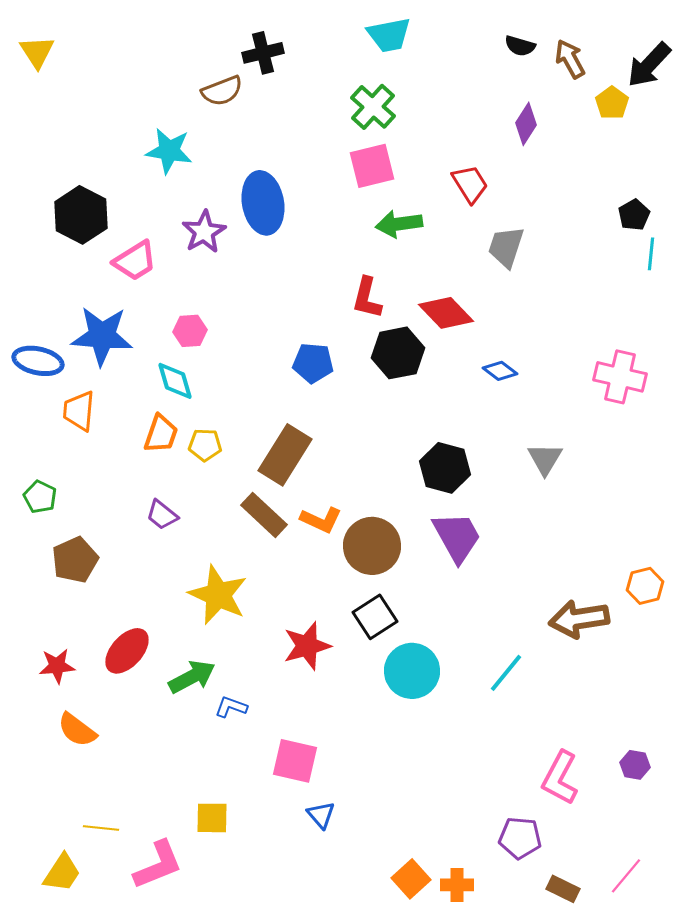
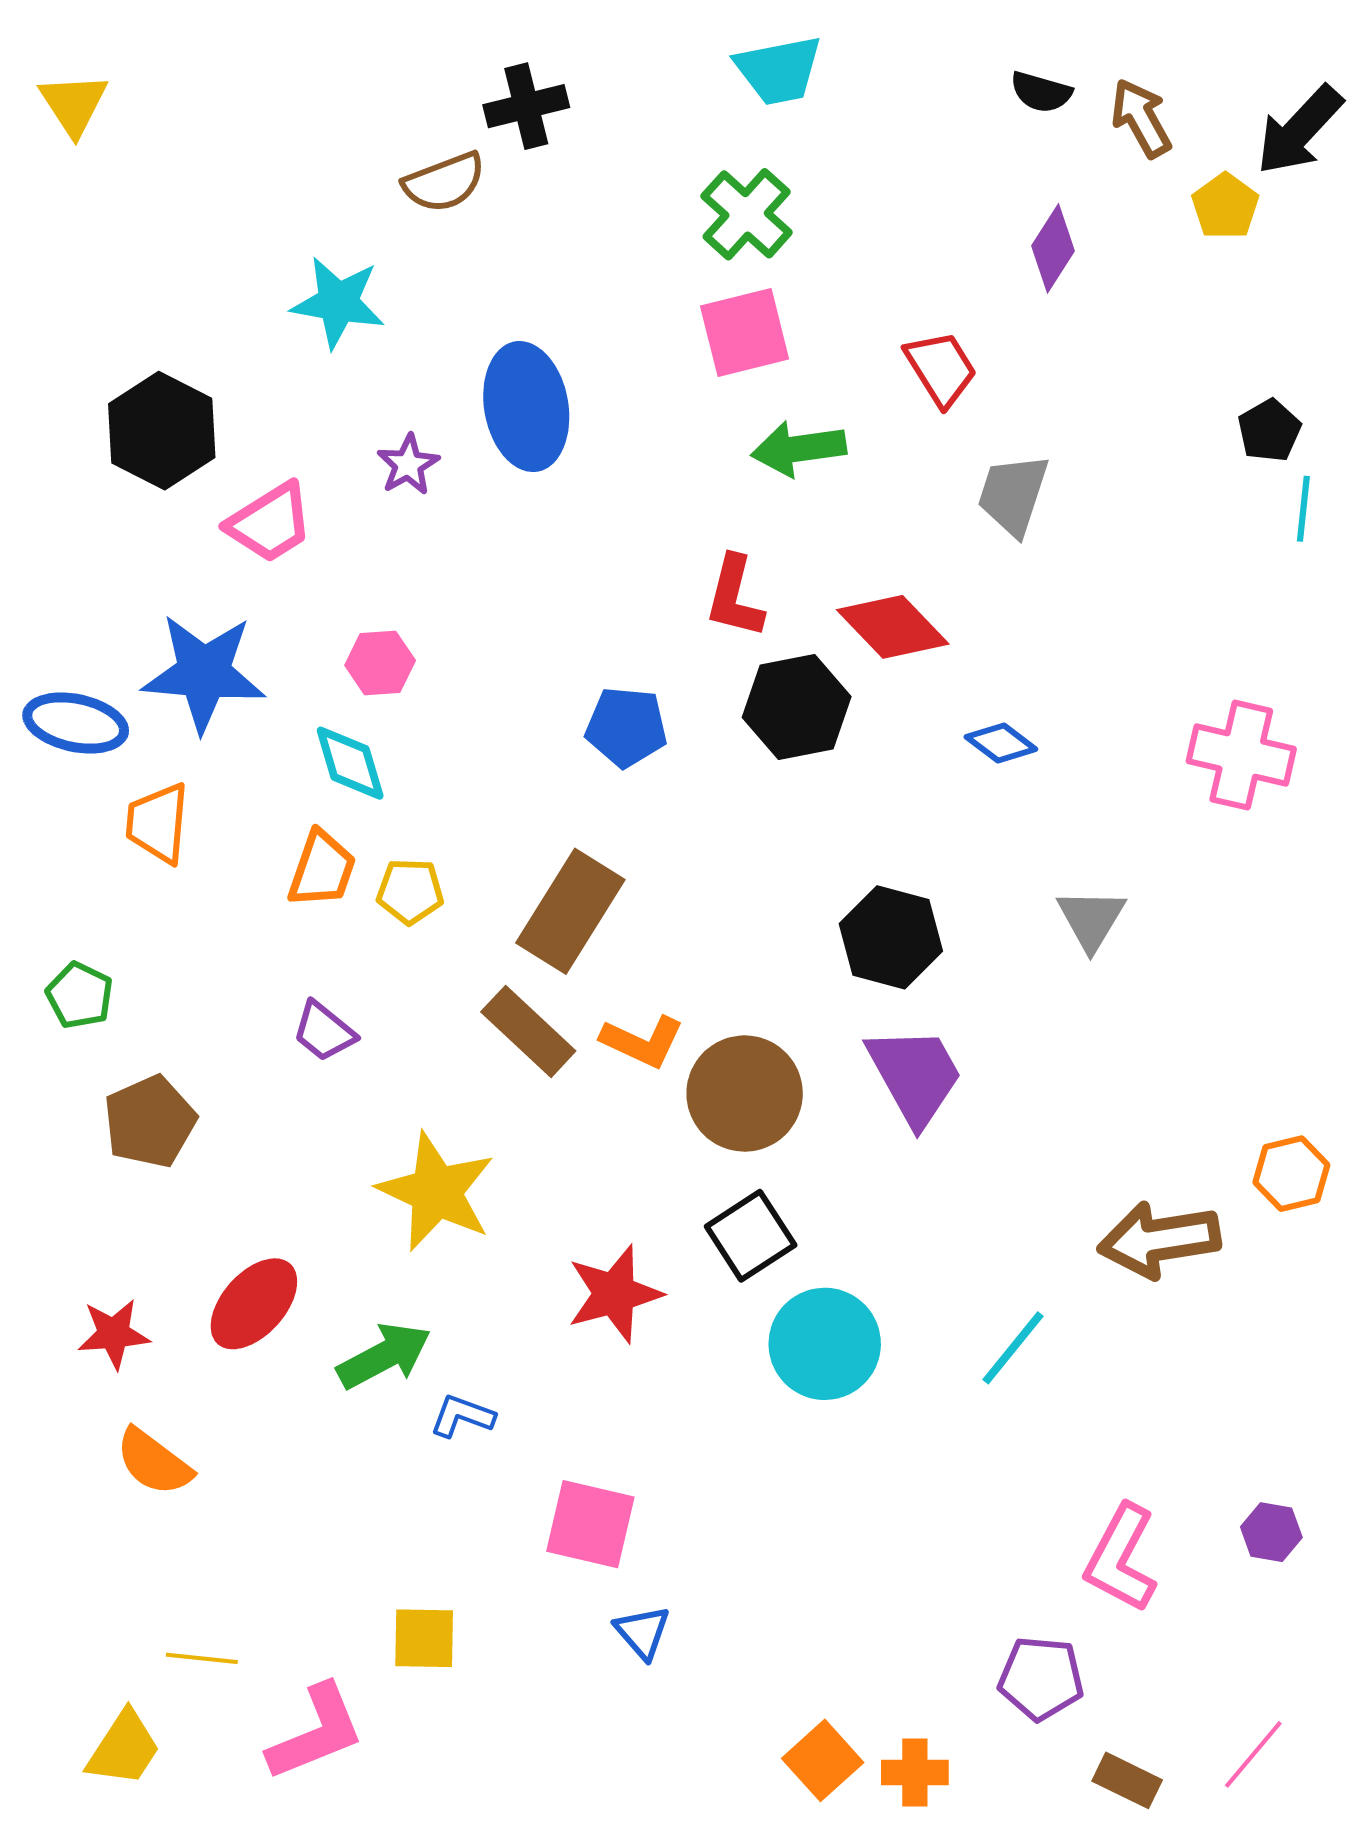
purple star: (204, 232) -> (408, 465), size x0.7

